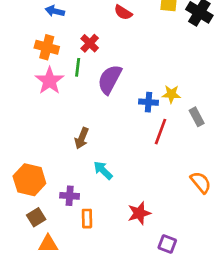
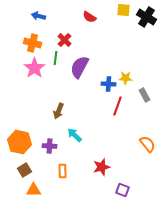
purple cross: (70, 196) -> (49, 146), moved

